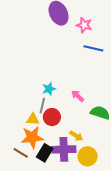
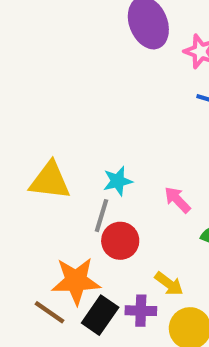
yellow triangle: (33, 119) -> (50, 181), moved, size x1.5
purple cross: (64, 149) -> (141, 311), size x0.6

